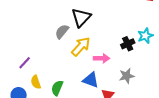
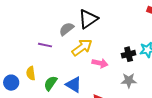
purple line: (25, 63) -> (45, 45), moved, turned 48
gray star: (127, 76) -> (129, 80), moved
blue triangle: (91, 80) -> (74, 85), moved

